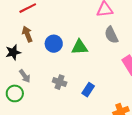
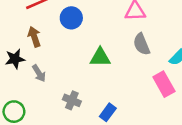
blue circle: (54, 44) -> (71, 18), moved
gray arrow: (25, 76) -> (39, 73), moved

